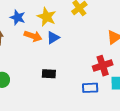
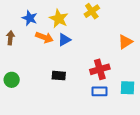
red cross: (103, 66) -> (100, 69), moved

